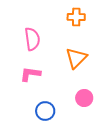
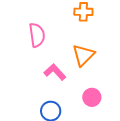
pink L-shape: (30, 74) -> (55, 72), moved, turned 40

